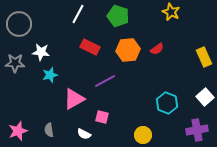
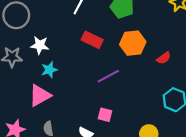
red semicircle: (157, 49) -> (164, 58), moved
pink triangle: (74, 99) -> (40, 95), moved

